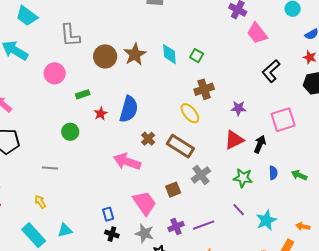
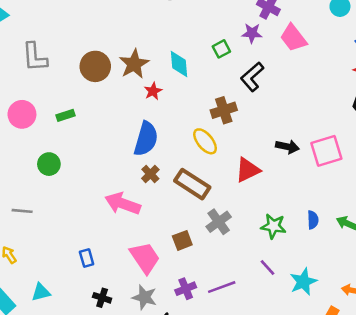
gray L-shape: (70, 35) -> (35, 57), moved
green square: (197, 56) -> (221, 49), moved, turned 32
black L-shape: (271, 71) -> (252, 77), moved
pink circle: (55, 73) -> (22, 114), moved
purple star: (238, 108) -> (252, 33), moved
blue semicircle: (129, 109) -> (146, 139), moved
red star: (101, 114) -> (153, 91), moved
red triangle: (234, 140) -> (248, 170), moved
black arrow: (260, 144) -> (287, 147), moved, turned 78
blue rectangle: (108, 214) -> (87, 258), moved

